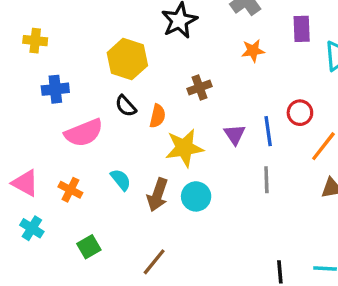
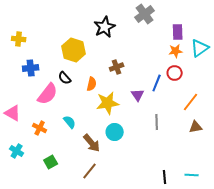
orange star: (253, 51) -> (176, 51), moved
black semicircle: (126, 106) -> (65, 78), moved
red circle: (300, 113) -> (175, 73), moved
blue line: (268, 131) -> (157, 83), moved, turned 30
pink semicircle: (84, 133) -> (48, 94), turned -30
pink triangle: (25, 183) -> (13, 113), moved
brown arrow: (158, 195) -> (92, 143), moved, turned -60

